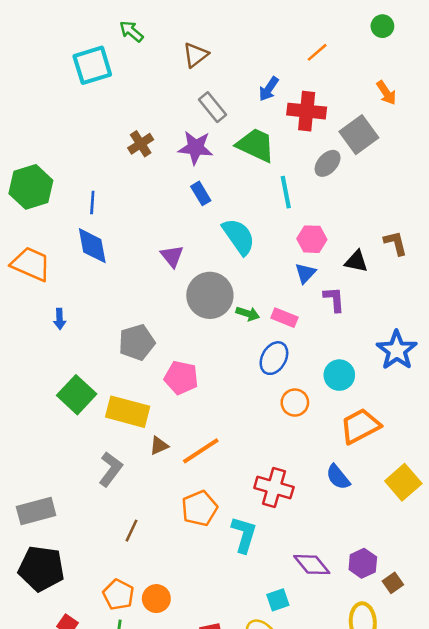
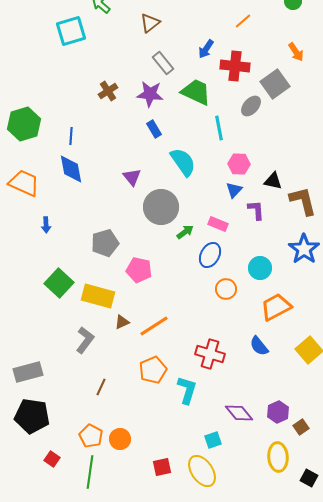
brown L-shape: (395, 243) -> (303, 201), moved, size x1.5
green arrow: (248, 314) -> (185, 232), moved, turned -54

